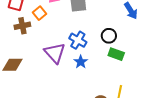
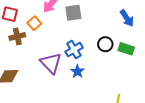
blue cross: (78, 40) -> (74, 50), turned 30
green rectangle: (116, 54) -> (126, 49), moved

